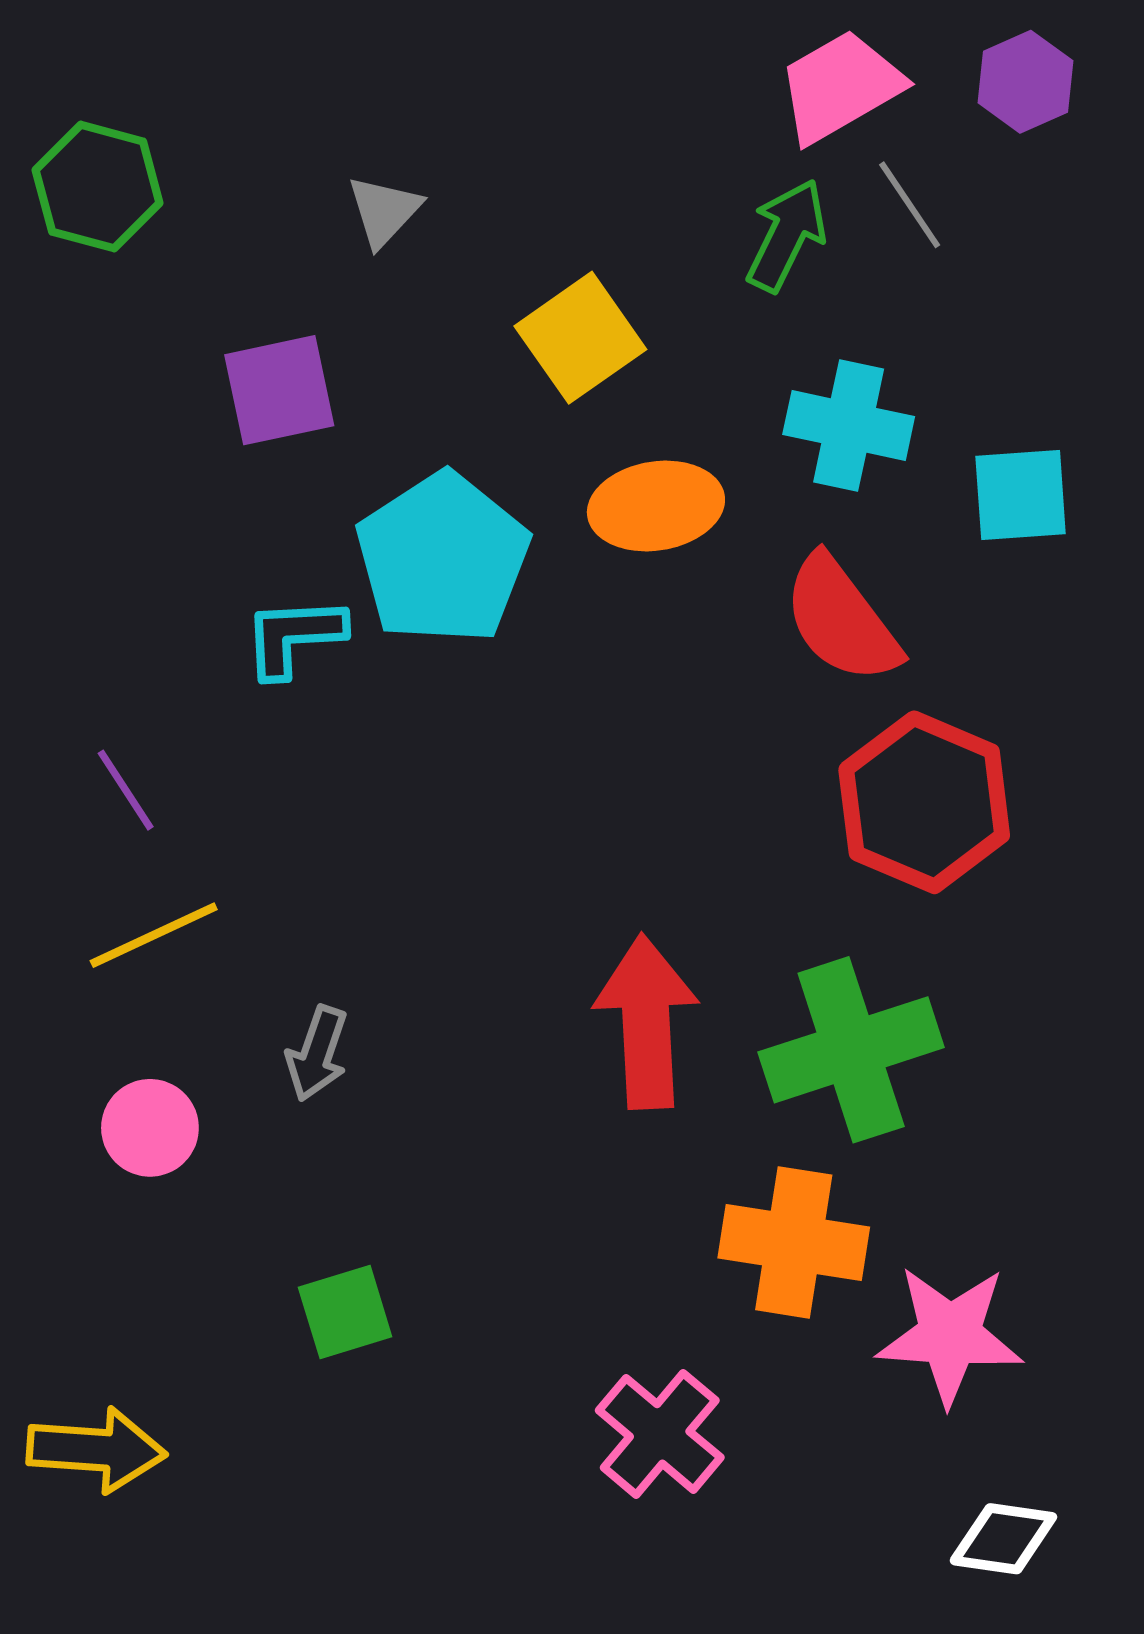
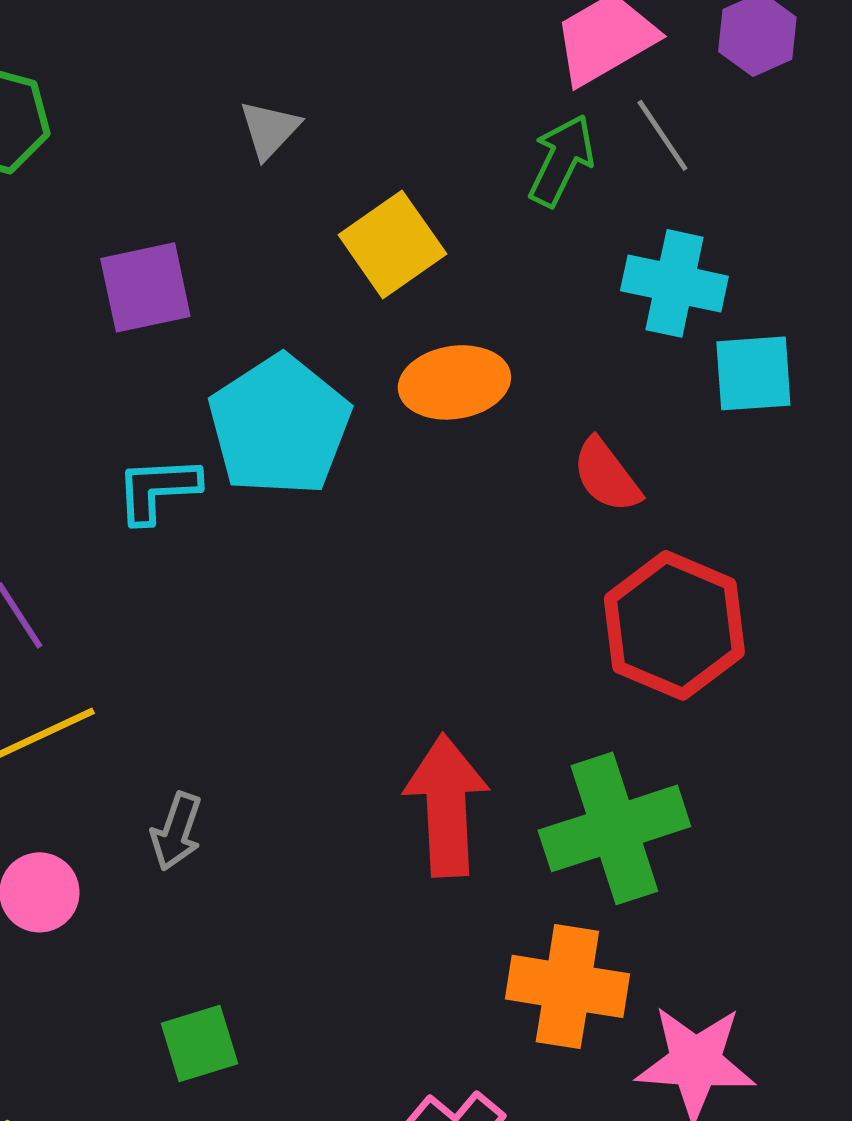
gray triangle: (384, 211) -> (269, 129), moved
cyan cross: (849, 426) -> (674, 283), moved
red semicircle: (841, 619) -> (606, 475), size x0.7

